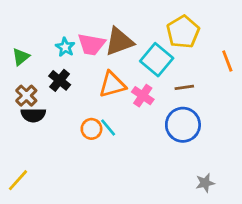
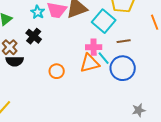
orange triangle: (112, 85) -> (90, 63), moved
pink cross: (143, 96) -> (94, 47), turned -35
cyan line: (108, 128) -> (104, 58), moved

